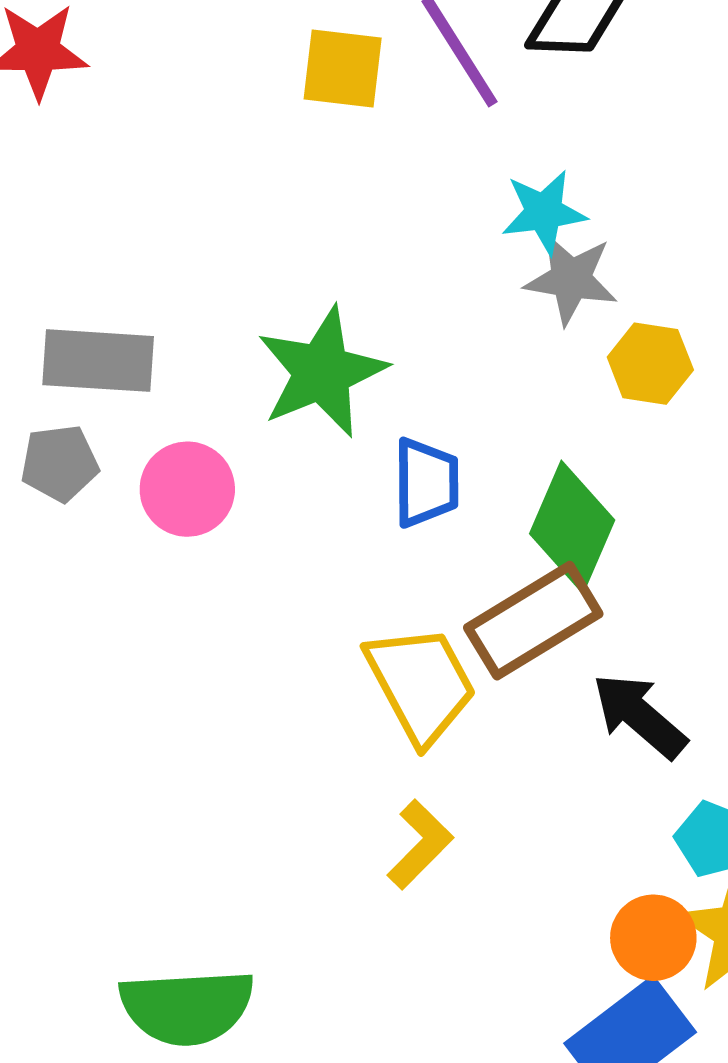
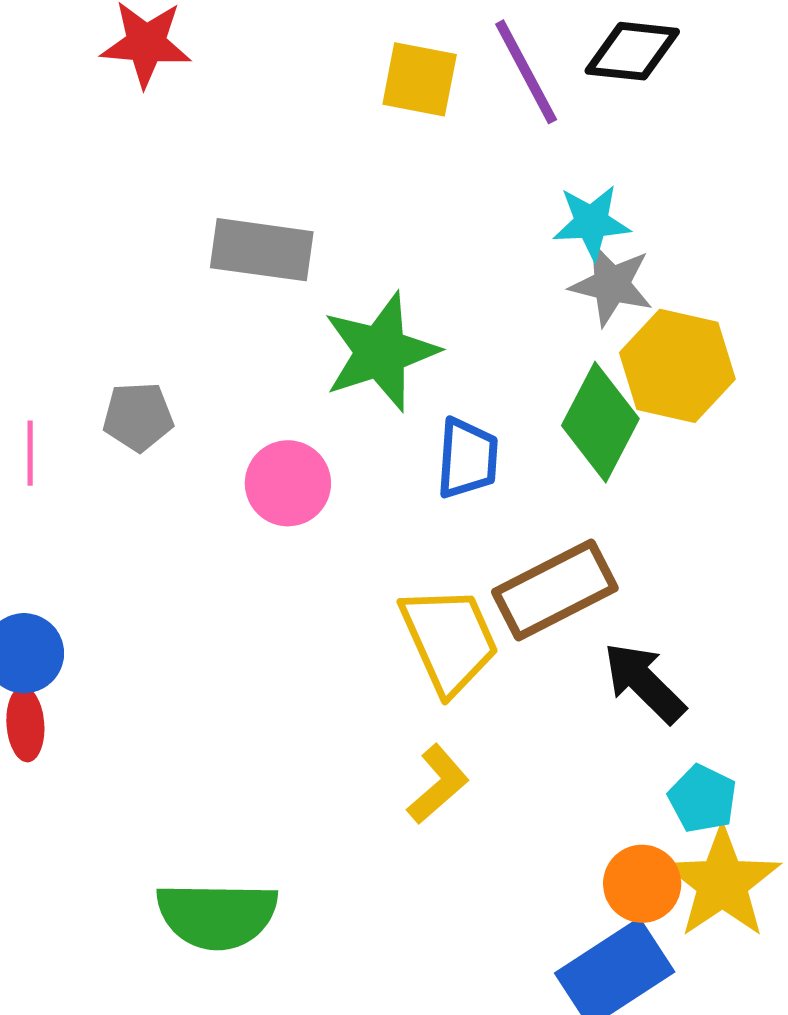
gray rectangle: (98, 361) -> (262, 250), moved
yellow hexagon: (650, 364) -> (677, 366), size x1.5
pink circle: (187, 489) -> (288, 483), moved
green diamond: (572, 527) -> (600, 422), moved

